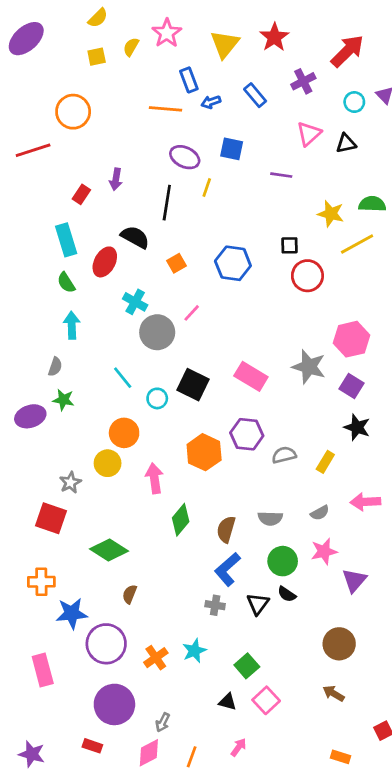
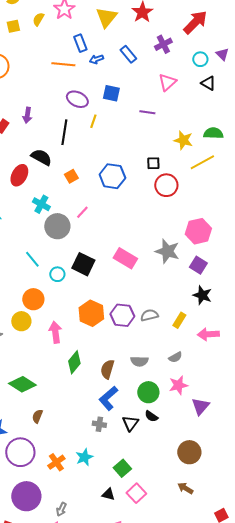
black triangle: (346, 143) -> (208, 83), moved, turned 42
purple hexagon: (247, 434) -> (122, 315), moved
pink arrow: (365, 502) -> (208, 334), moved

